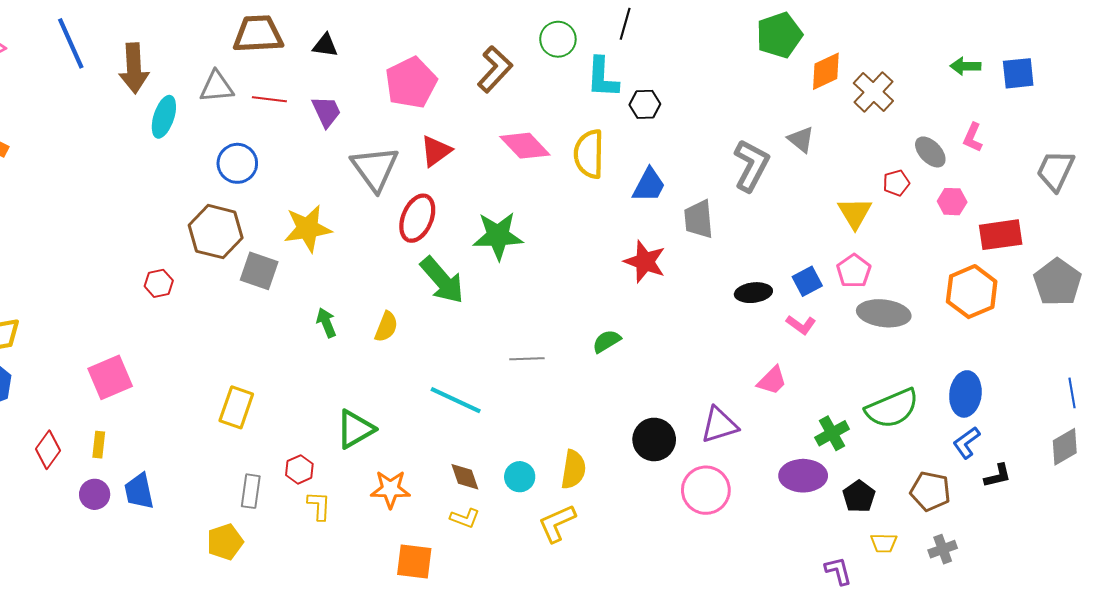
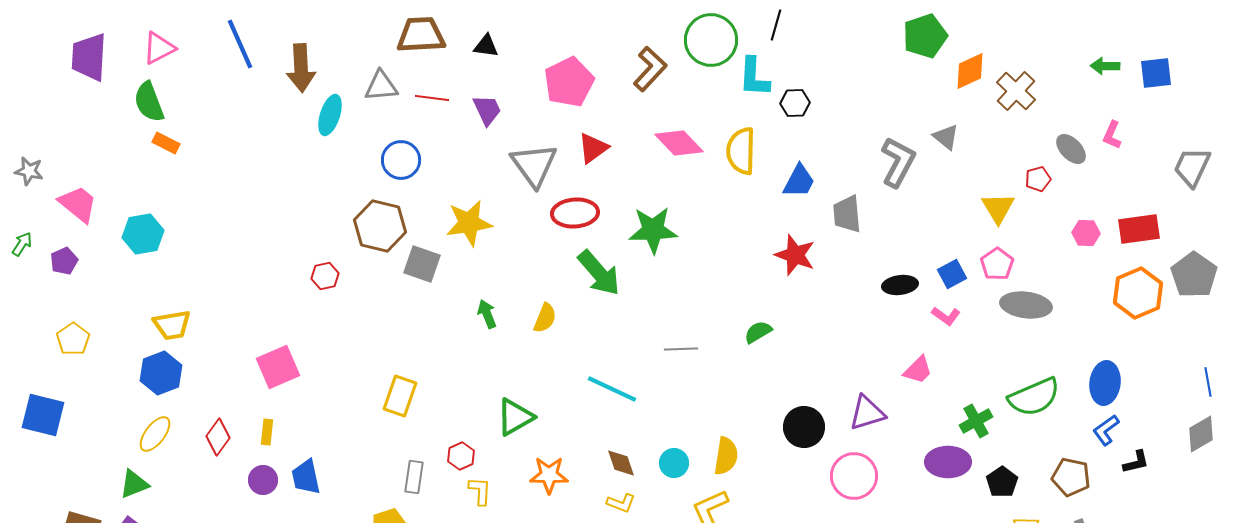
green circle: (558, 39) -> (711, 40), size x1.5
pink hexagon: (952, 202) -> (1086, 233), moved
red ellipse: (417, 218) -> (575, 213), turned 63
orange hexagon: (972, 292) -> (1138, 293), moved

